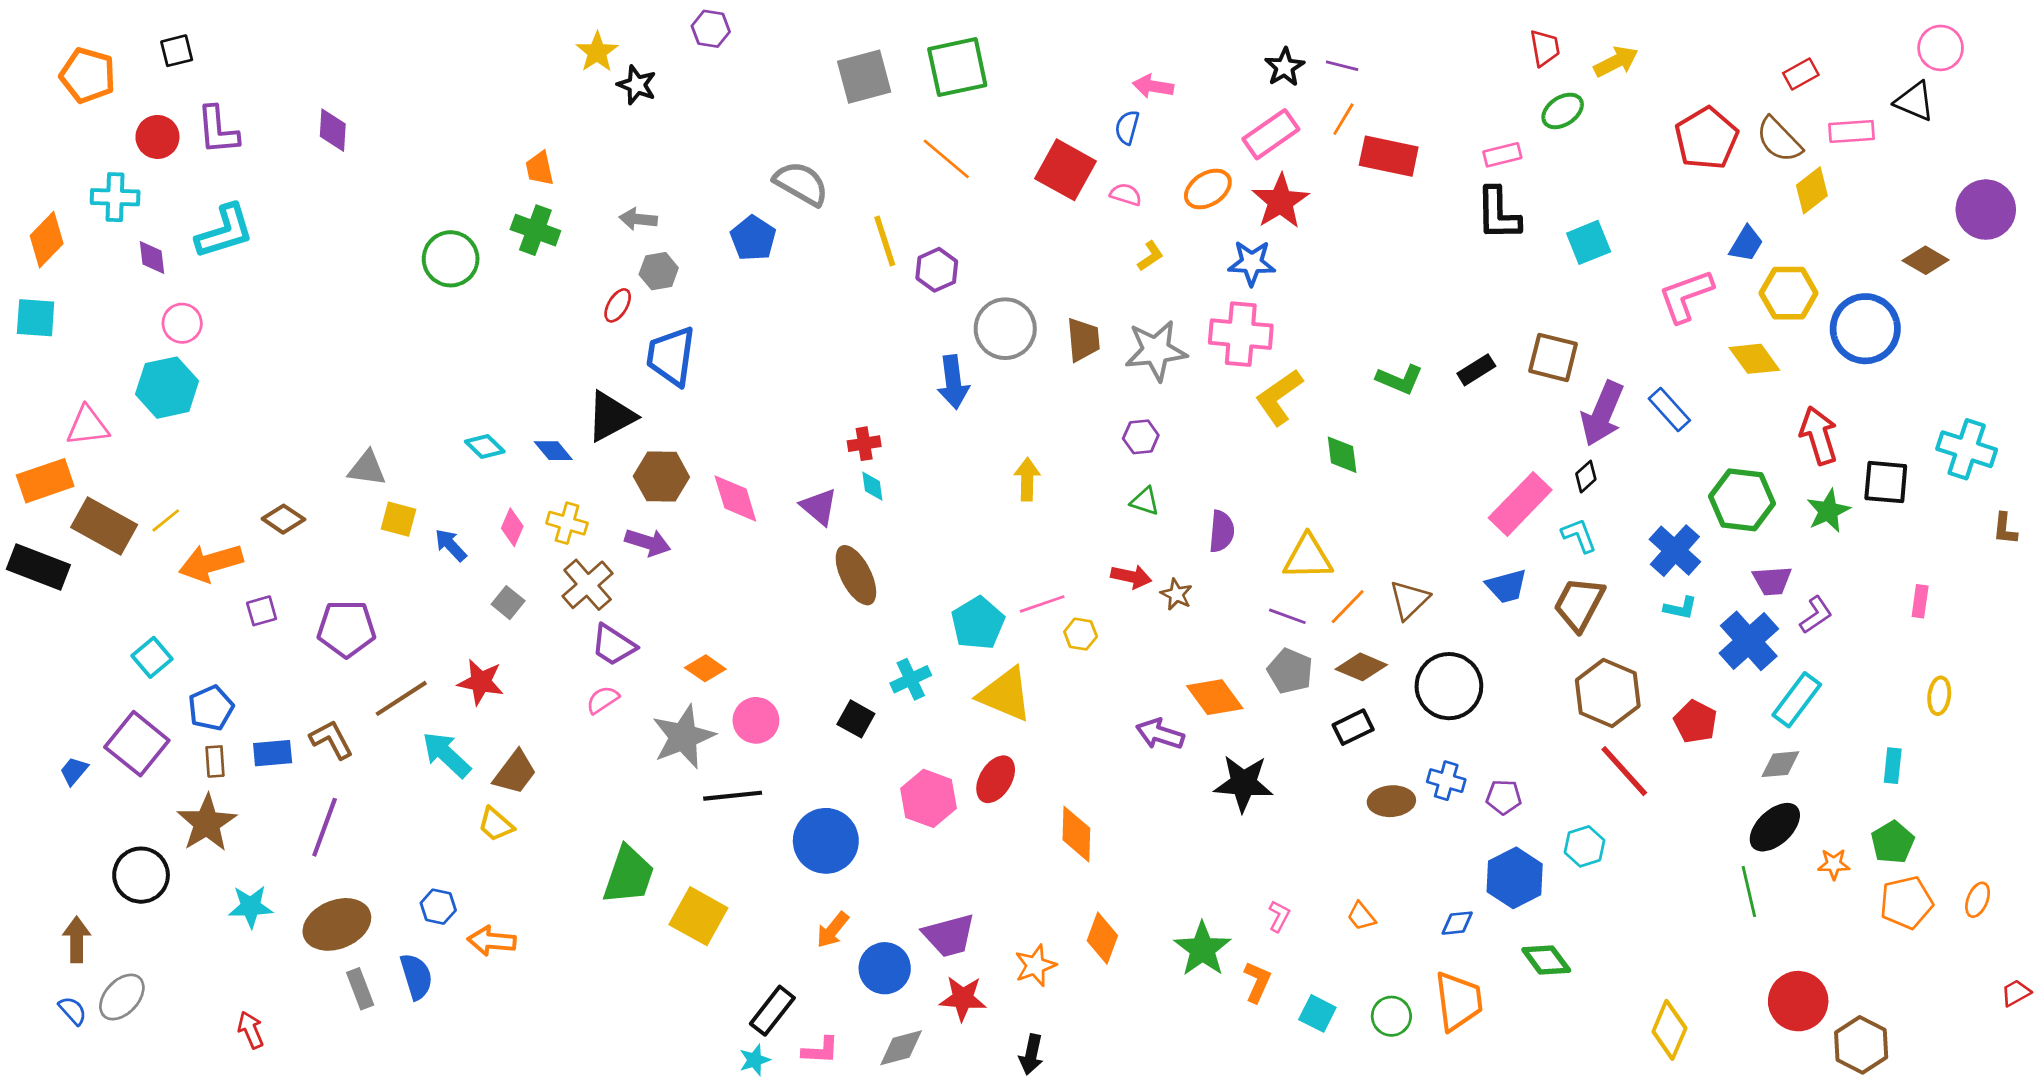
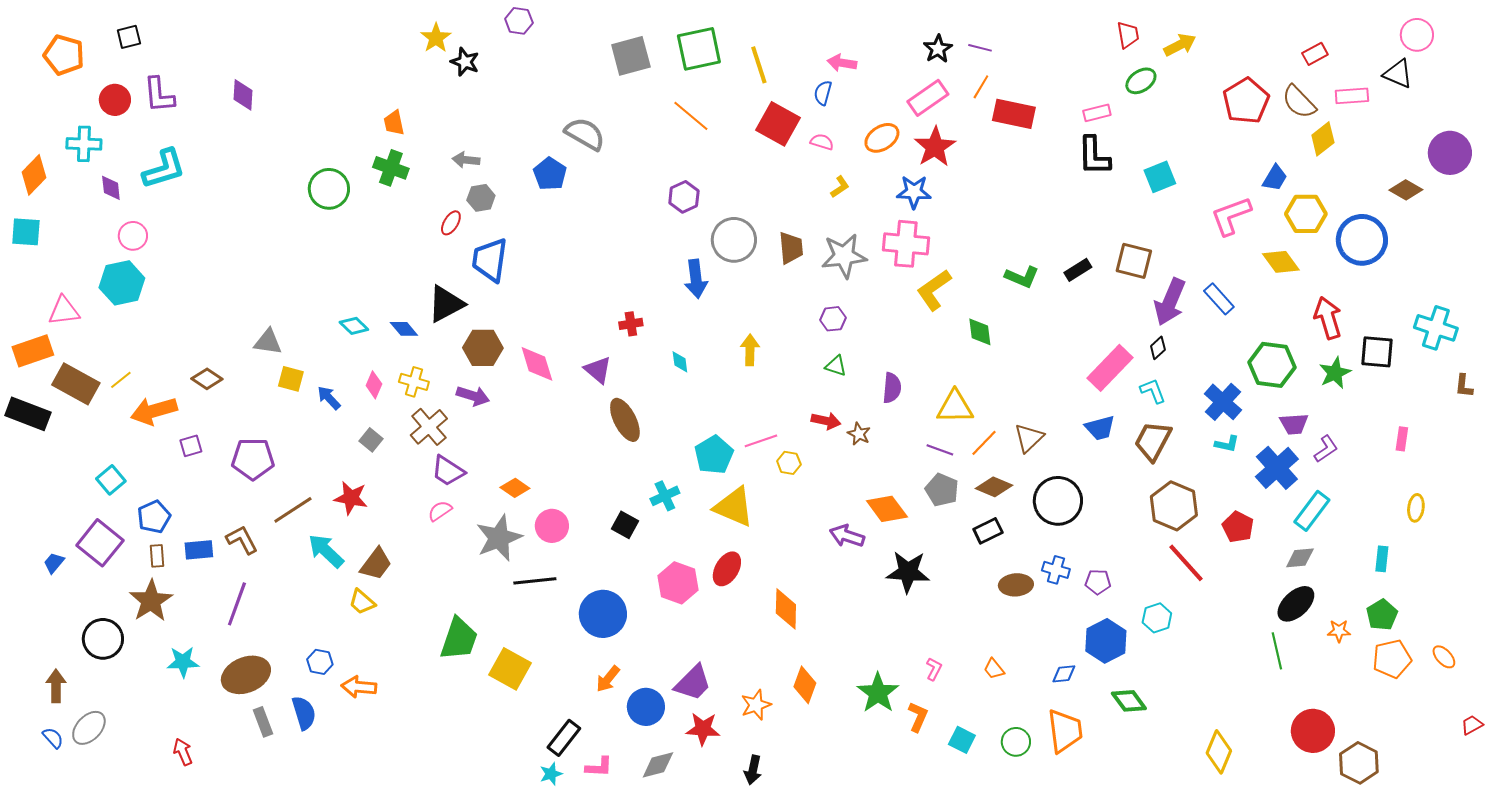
yellow line: (885, 241) -> (759, 65), moved
cyan diamond: (872, 486) -> (680, 362), moved
orange ellipse: (1978, 900) -> (1444, 657), turned -65
purple trapezoid: (949, 935) -> (693, 683), turned -30

